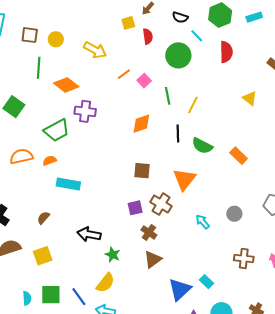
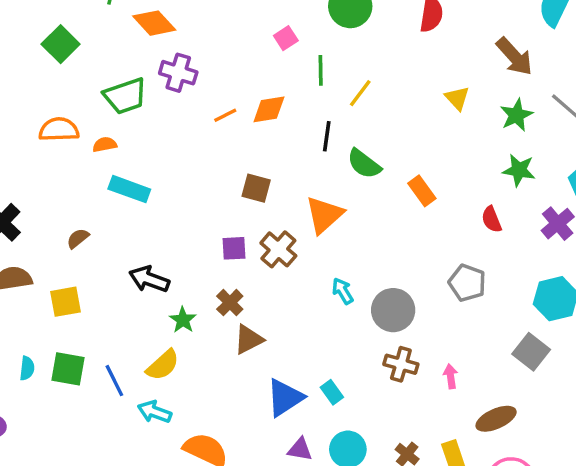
orange line: (124, 74) -> (225, 115), moved
gray circle: (234, 214) -> (393, 310), moved, size x1.6
brown cross: (149, 232) -> (230, 303), moved

